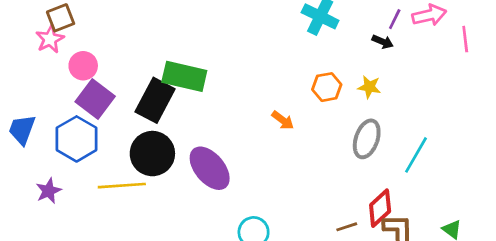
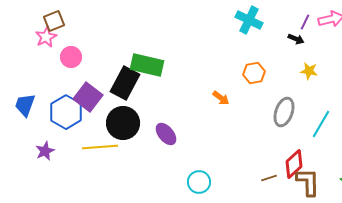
yellow star: (369, 87) -> (309, 71), moved
purple square: (95, 99) -> (88, 97), moved
purple ellipse: (210, 168) -> (166, 134), size x0.7

